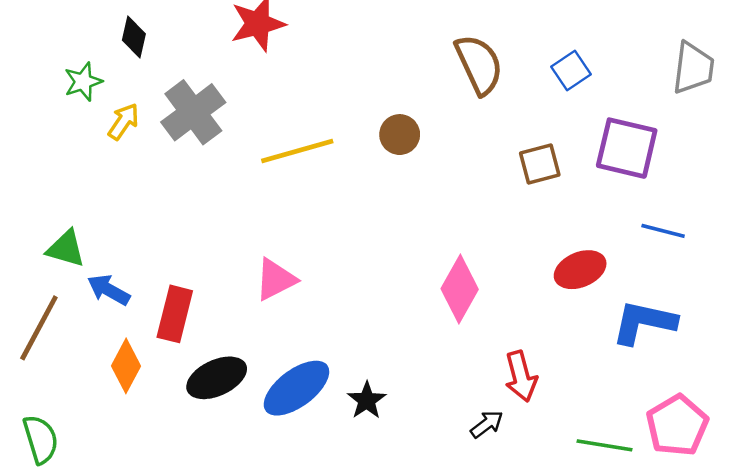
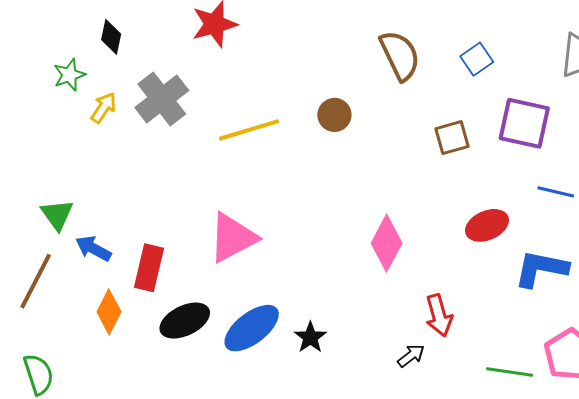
green triangle: (66, 249) -> (57, 215), turned 39
pink triangle: (276, 279) -> (233, 238), size x1.4

